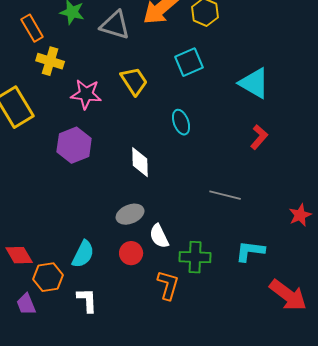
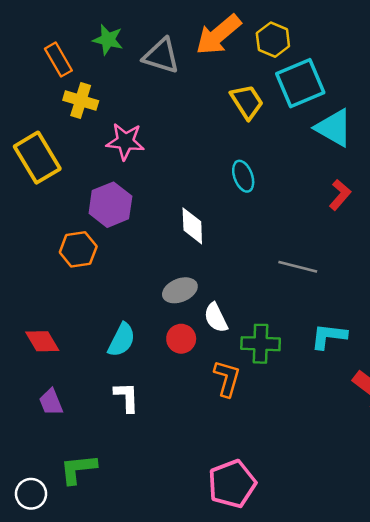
cyan square: (189, 62) -> (300, 83), moved, size x1.4
yellow trapezoid: (134, 81) -> (247, 102), moved
orange hexagon: (48, 277) -> (78, 249), moved

